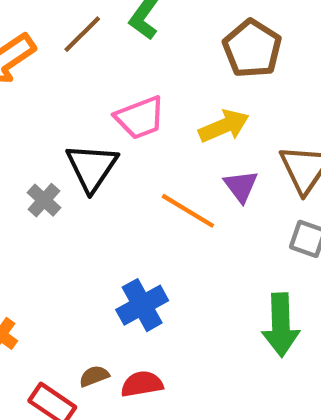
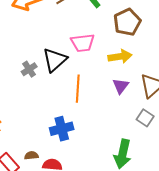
brown pentagon: (252, 49) -> (127, 22), moved
orange line: (188, 211) -> (78, 89), moved, turned 48

